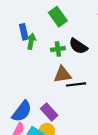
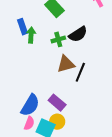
black semicircle: (78, 46) -> (78, 34), turned -60
black line: (76, 84) -> (80, 72), turned -54

